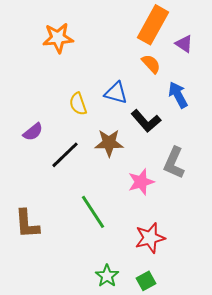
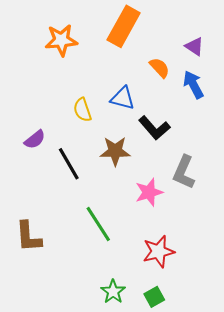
orange rectangle: (153, 25) -> (124, 26), moved
blue arrow: (178, 95) -> (193, 85), moved
black line: (65, 155) -> (69, 164), turned -76

